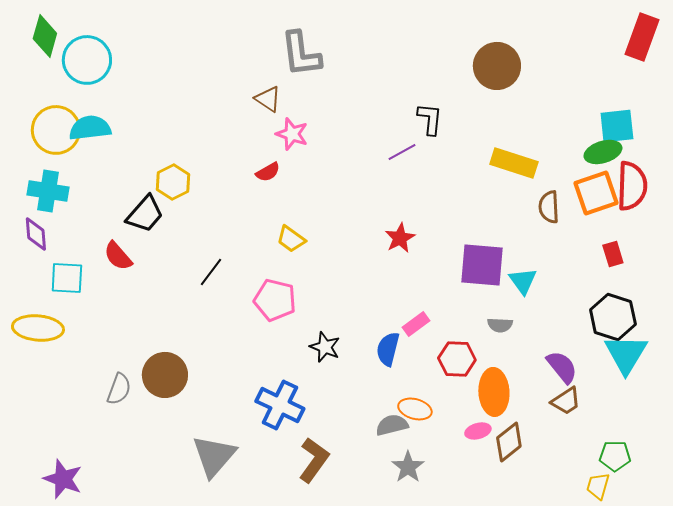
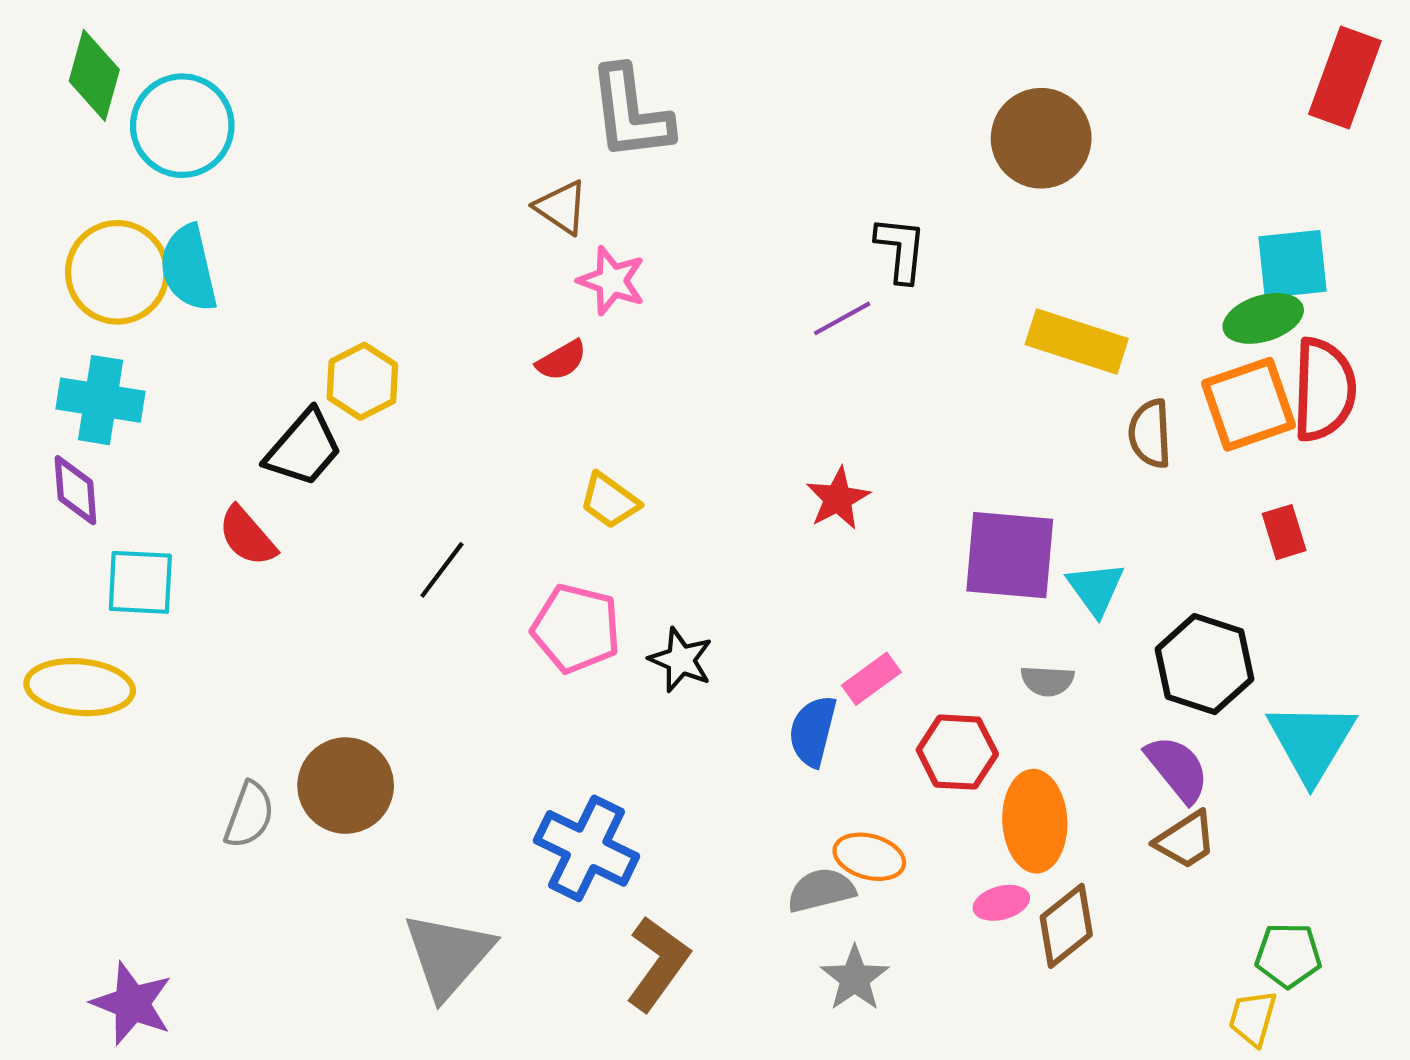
cyan semicircle: (90, 128) -> (189, 268), turned -96
black hexagon: (613, 317) -> (1205, 664), moved
black star: (325, 347) -> (681, 660), moved

